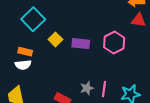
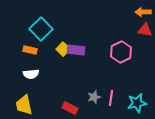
purple rectangle: (81, 44) -> (76, 50), moved
orange rectangle: (25, 52) -> (30, 50), moved

